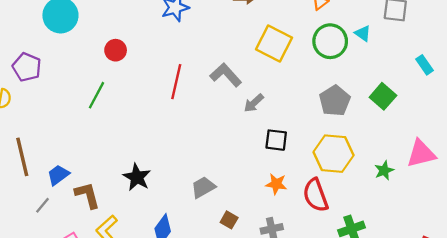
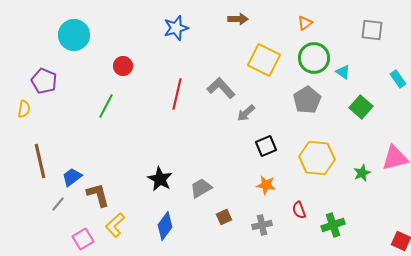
cyan triangle: (363, 33) -> (343, 72), moved
gray pentagon: (335, 101) -> (307, 100), moved
black square: (276, 140) -> (266, 146), turned -30
black star: (137, 177) -> (160, 179), moved
red semicircle: (316, 195) -> (299, 210), moved, size x0.6
brown square: (229, 220) -> (224, 217), turned 35

